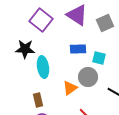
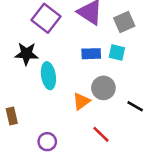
cyan square: (99, 58) -> (117, 52), moved
brown rectangle: (38, 100) -> (12, 116), moved

